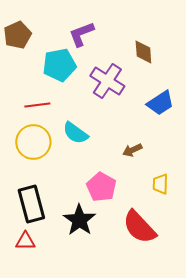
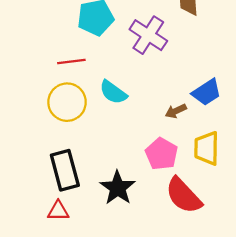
blue trapezoid: (160, 103) -> (207, 92), moved
yellow trapezoid: (160, 184) -> (207, 148), size x1.5
pink pentagon: (101, 187) -> (162, 154), moved

